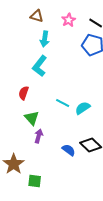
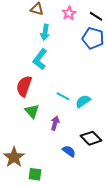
red semicircle: (24, 93) -> (24, 86), size x1.5
purple arrow: (39, 136) -> (55, 123), moved
blue semicircle: (69, 150) -> (69, 151), moved

